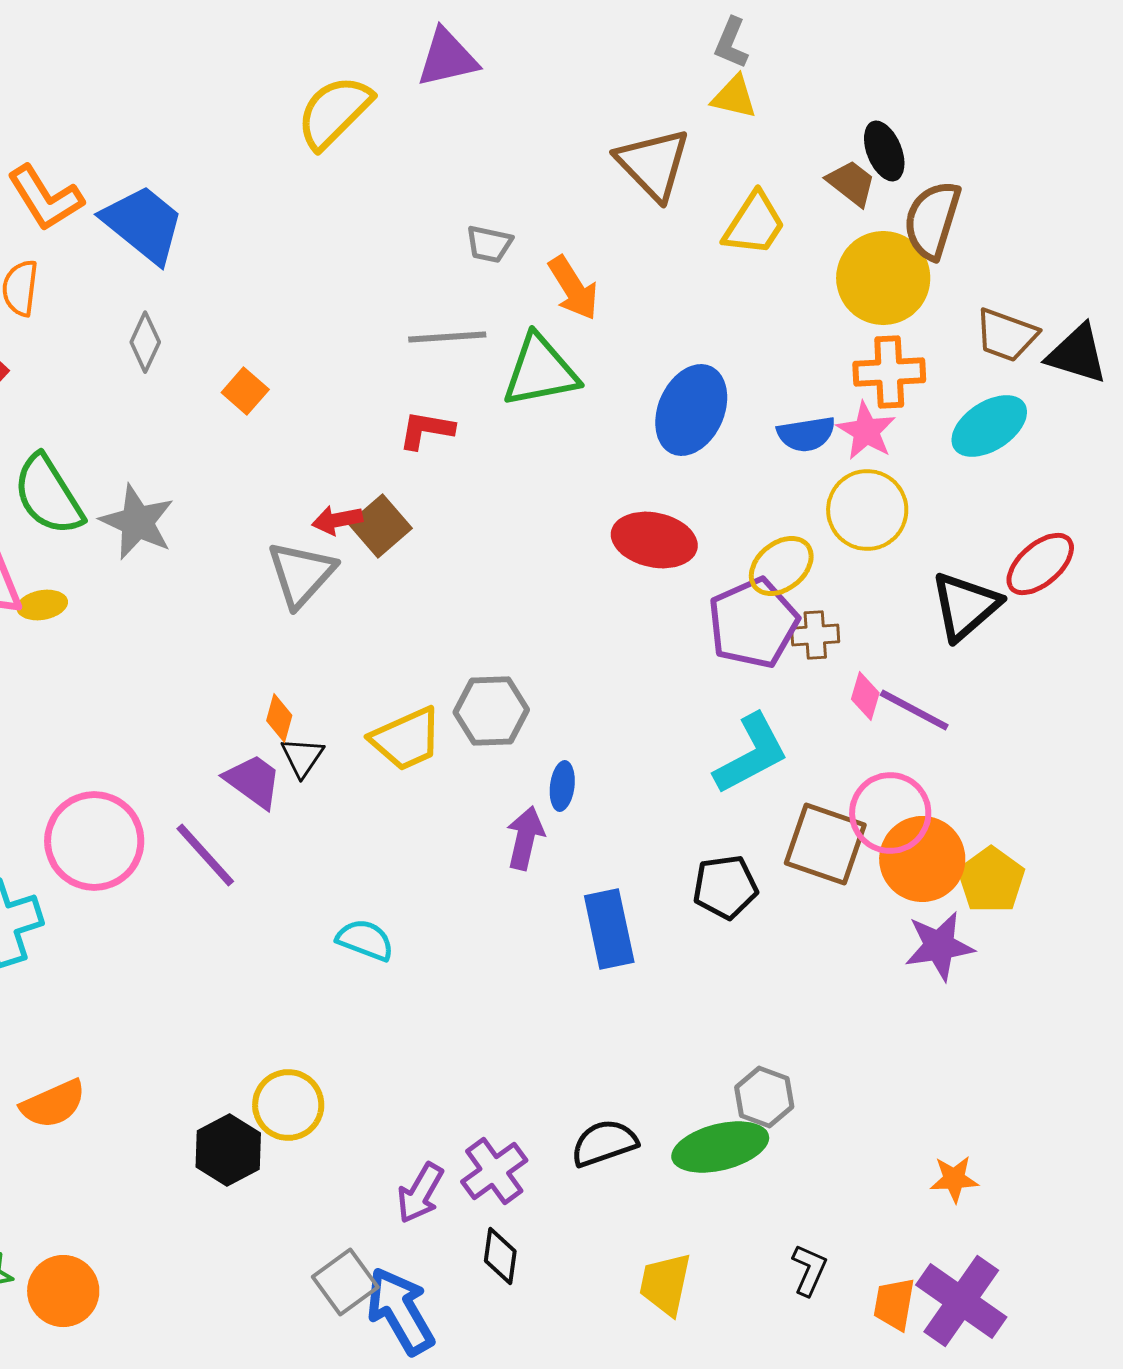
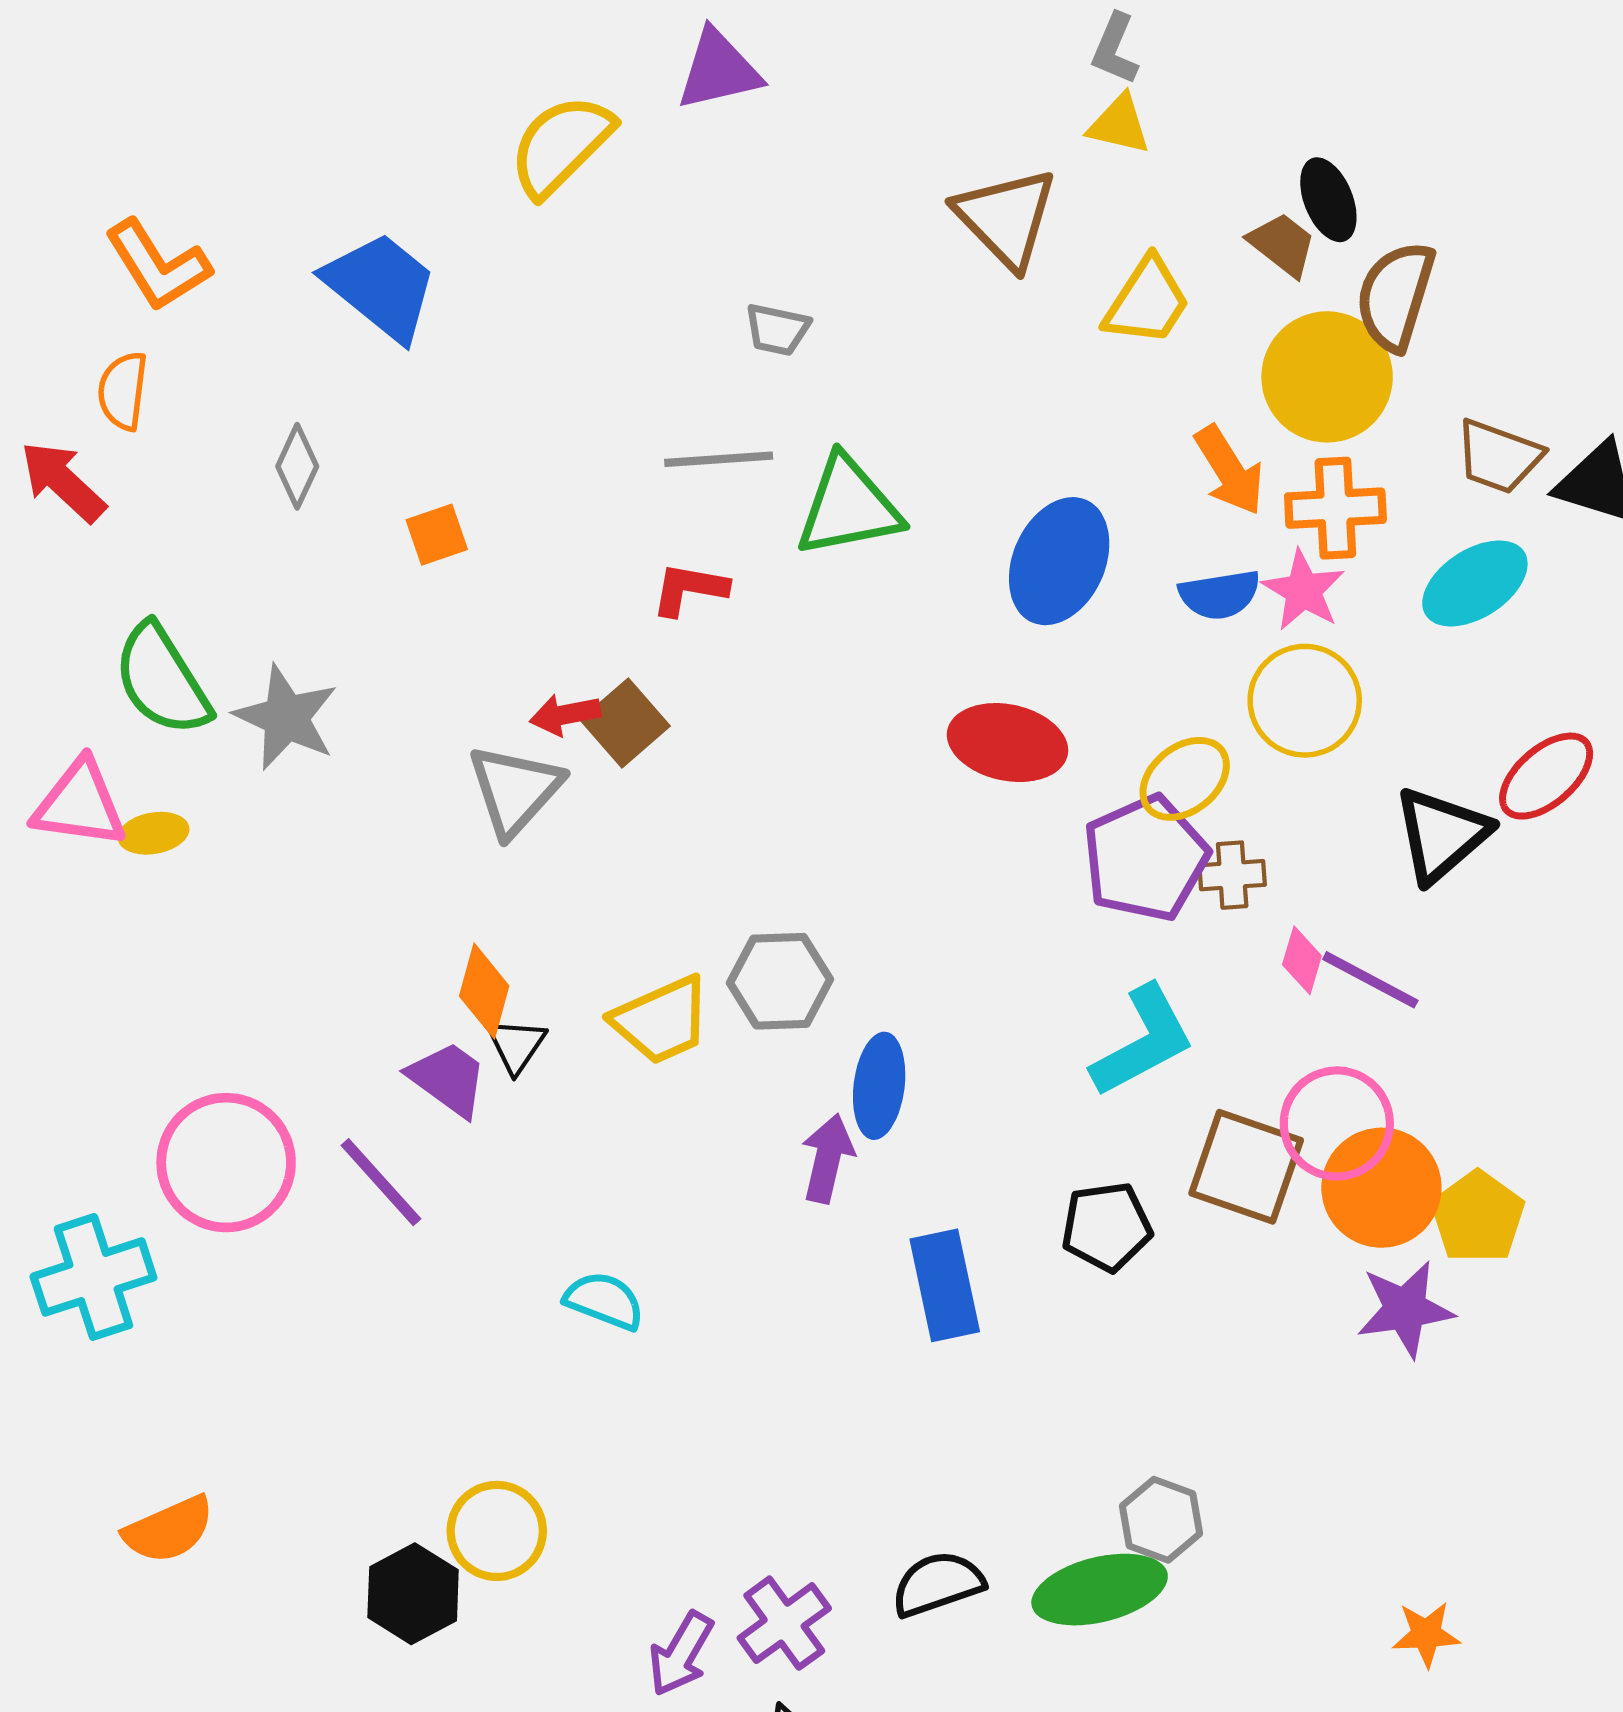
blue trapezoid: (143, 224) -> (381, 286), moved
orange arrow: (573, 288) -> (1229, 470), moved
orange square: (245, 391) -> (437, 535), turned 30
orange diamond: (279, 718) -> (484, 991), size x1.4
blue ellipse: (562, 786) -> (879, 1086), size x1.5

